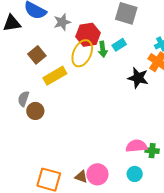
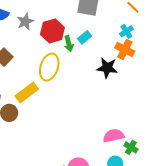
yellow ellipse: (82, 53) -> (49, 67), moved
yellow rectangle: (55, 76) -> (27, 93), moved
green cross: (152, 151) -> (131, 147), moved, turned 32

